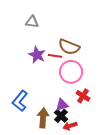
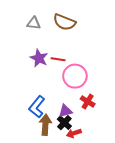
brown semicircle: (69, 47) -> (64, 22), moved
blue L-shape: (20, 101) -> (37, 107), moved

